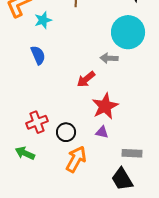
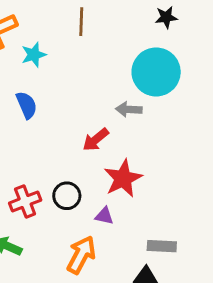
black circle: (66, 132) -> (67, 196), moved
purple triangle: (102, 132) -> (104, 216), moved

